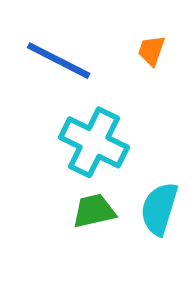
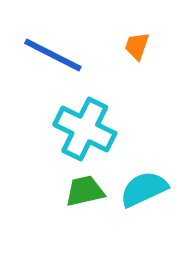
cyan semicircle: (159, 209) -> (144, 189), turned 48

